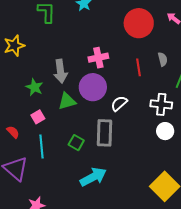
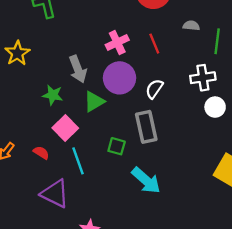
gray semicircle: (163, 59) -> (191, 26), turned -56
red line: (138, 67) -> (154, 44), moved
pink square: (38, 117) -> (65, 128), size x1.5
cyan arrow: (93, 177) -> (146, 180), turned 84

